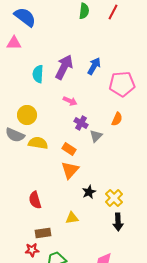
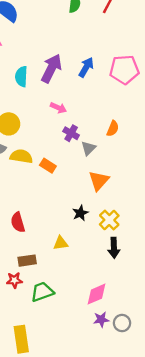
pink pentagon: (122, 84) -> (124, 70), moved
orange rectangle: (69, 149) -> (48, 166), moved
orange triangle: (70, 170) -> (99, 181), moved

